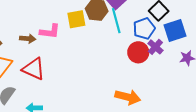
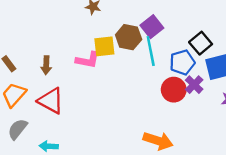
pink L-shape: (50, 31) -> (88, 60), moved
brown arrow: (28, 39) -> (46, 65), turned 84

